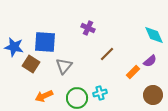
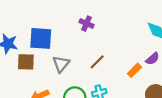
brown line: (107, 54) -> (97, 62), moved
brown square: (31, 64) -> (26, 62), turned -30

